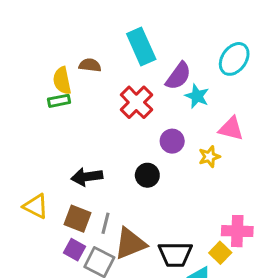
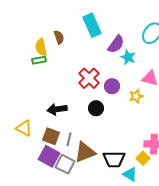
brown semicircle: (90, 65) -> (59, 37), turned 64
red cross: (136, 102) -> (89, 78), moved
purple square: (74, 250) -> (49, 156), size x1.5

